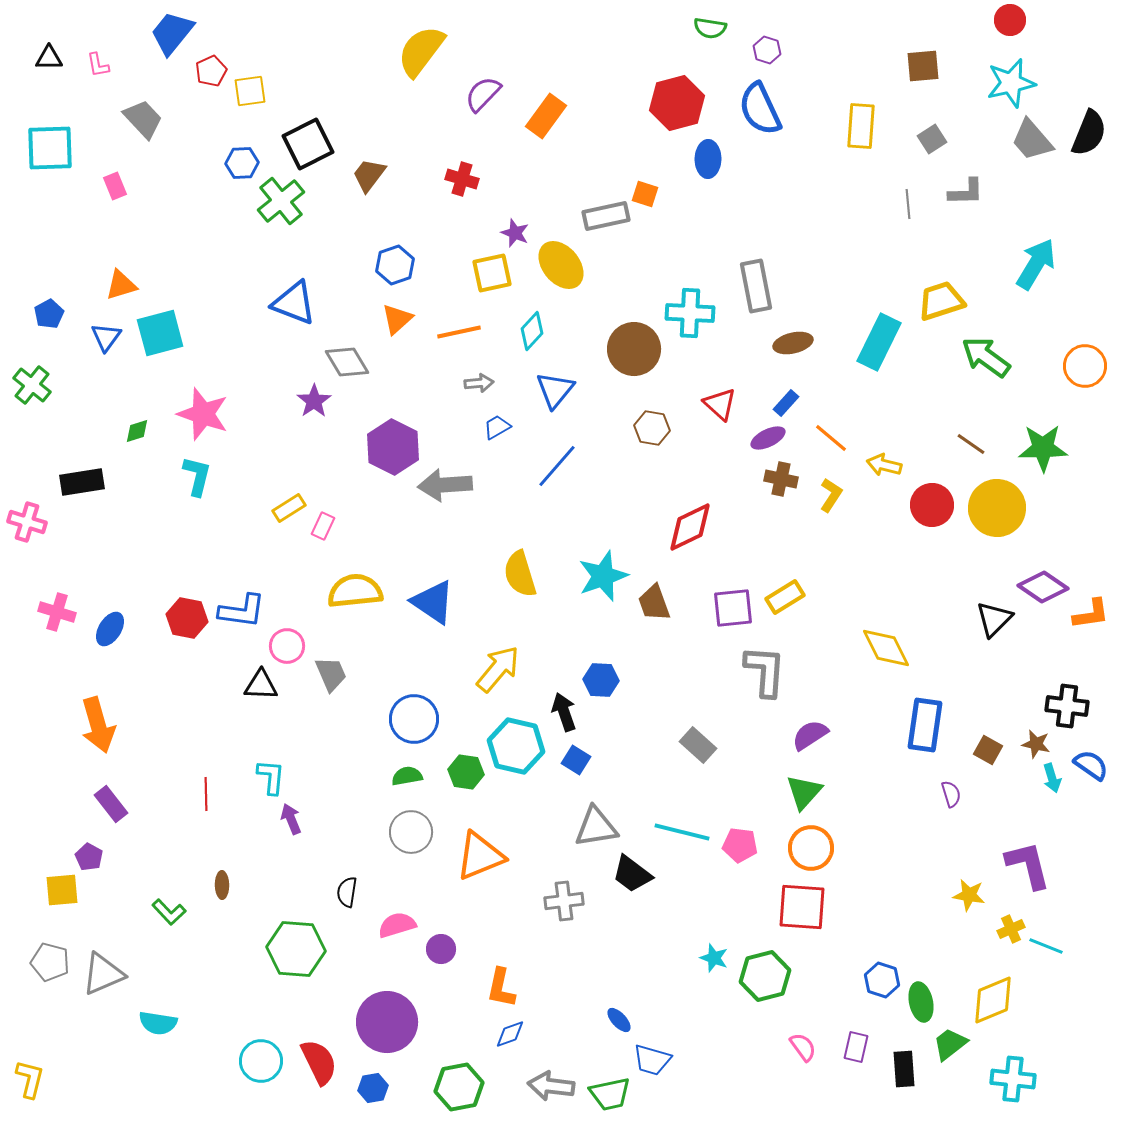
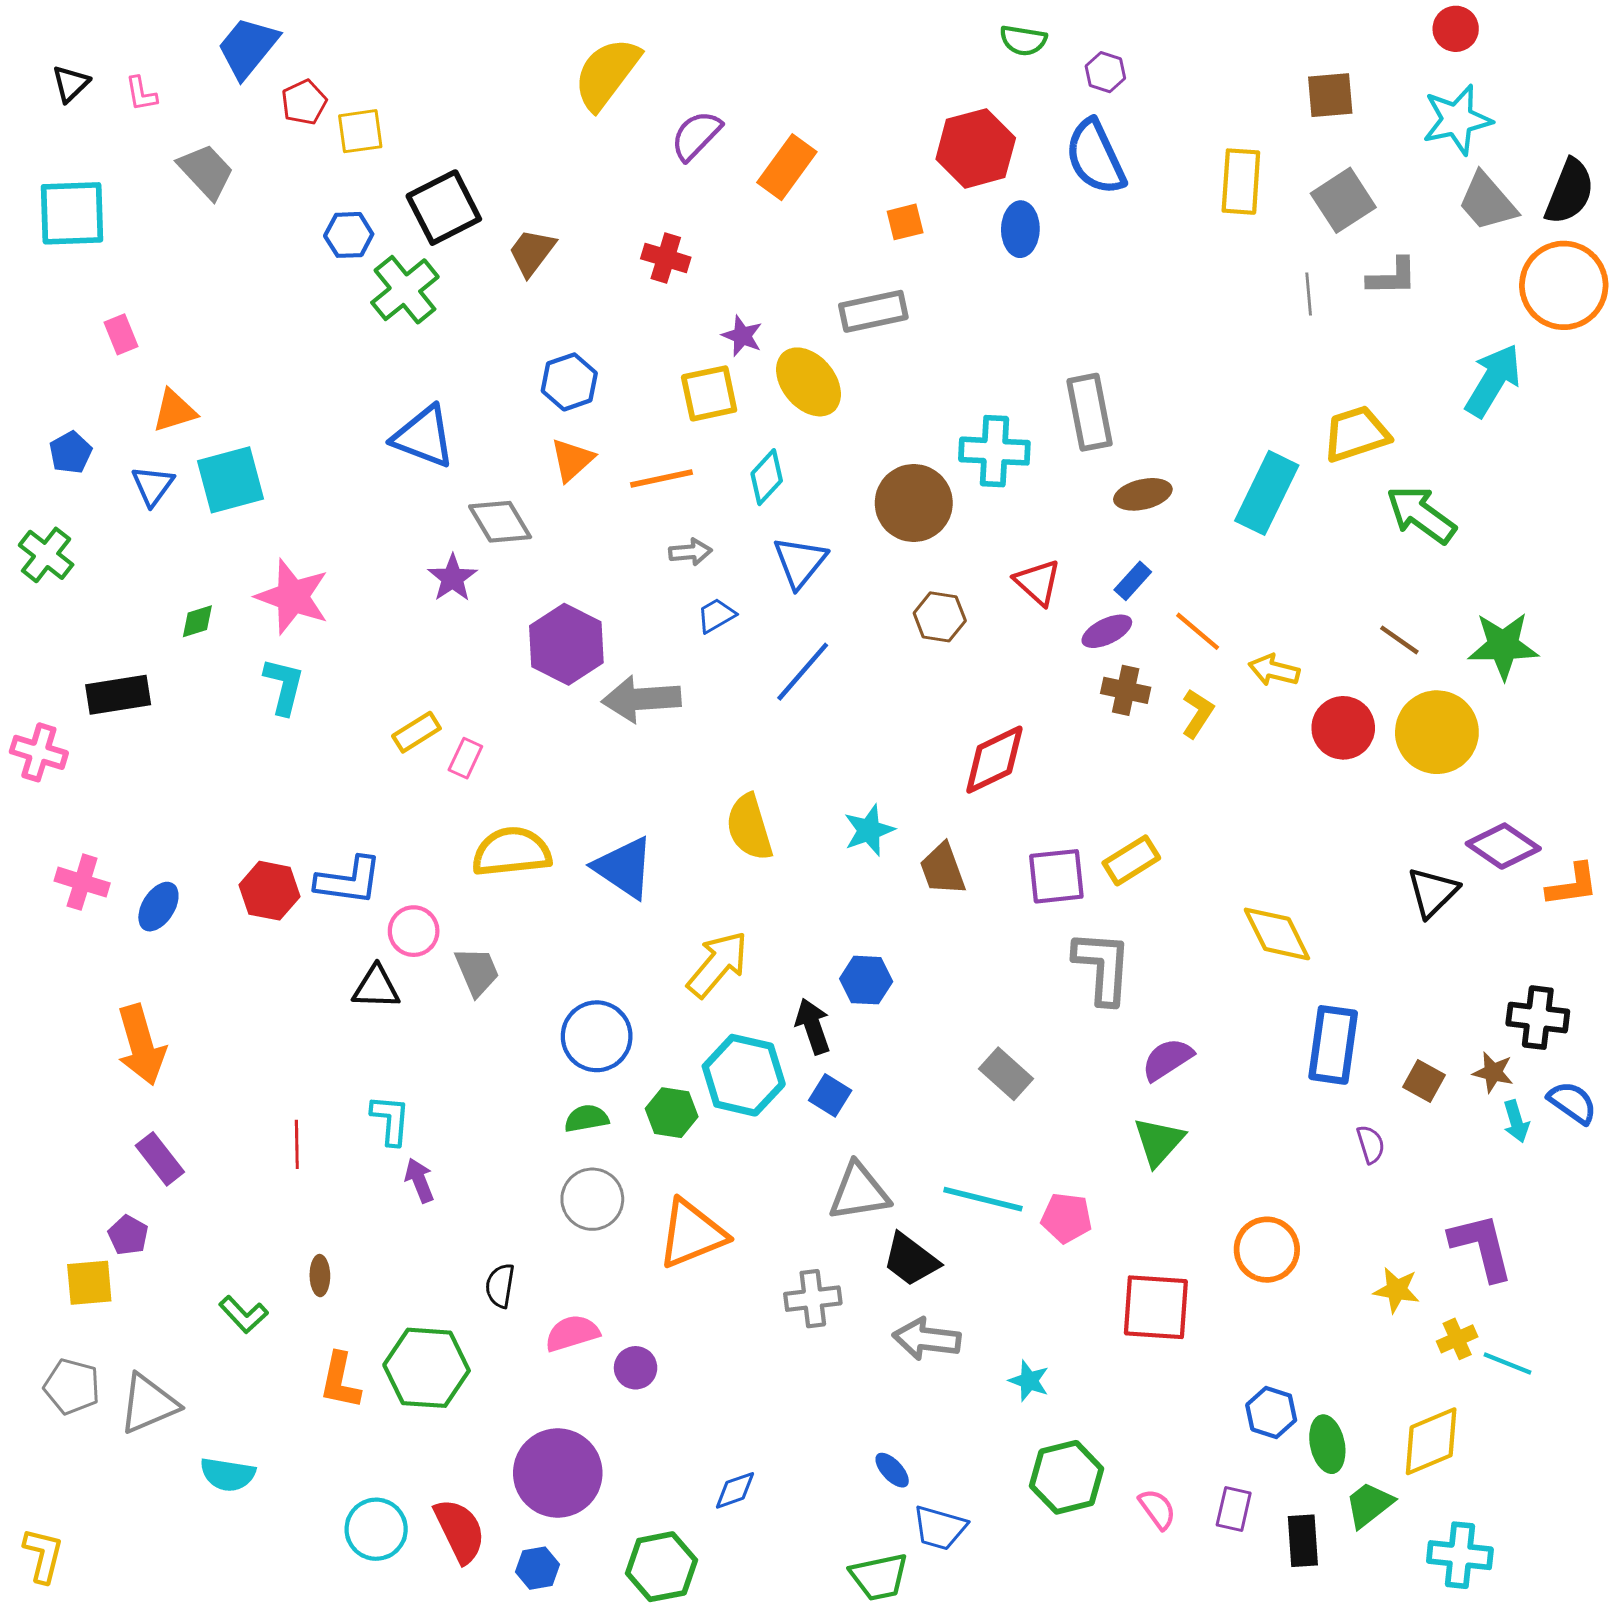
black triangle: (49, 58) -> (71, 84), turned -44
gray square: (932, 139) -> (1343, 200), size x1.5
pink rectangle: (115, 186) -> (121, 334), moved
orange square: (645, 194) -> (905, 222), moved, turned -32
orange circle: (1085, 366) -> (1564, 285), moved, size x1.4
cyan star: (603, 576) -> (869, 830), size x0.7
orange circle: (811, 848) -> (1267, 1250), moved
green hexagon: (765, 976) -> (1066, 1477), moved
orange L-shape: (501, 988) -> (340, 1381), moved
gray arrow: (551, 1086) -> (927, 1339), moved

